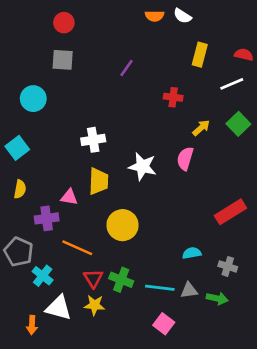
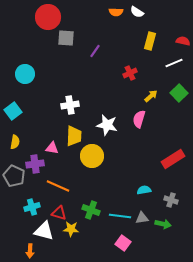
red circle: (64, 23) -> (48, 17), size x1.6
gray square: (63, 60) -> (66, 38), moved
red cross: (173, 97) -> (130, 73), turned -32
yellow circle: (123, 225) -> (92, 156), moved
gray pentagon: (19, 252) -> (14, 176), moved
cyan cross: (43, 276) -> (32, 207), turned 35
red triangle: (93, 278) -> (59, 213), moved, turned -42
orange arrow: (32, 325) -> (30, 251), moved

